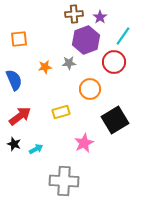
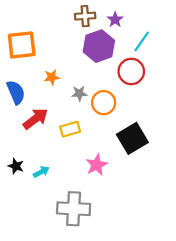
orange square: (19, 39) -> (22, 45), size x1.5
gray star: (69, 63) -> (79, 93), moved
red arrow: (20, 116) -> (36, 119), moved

